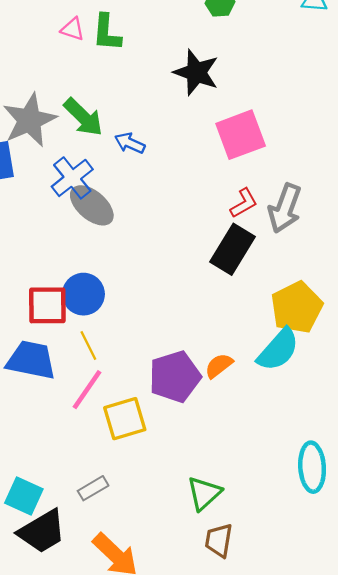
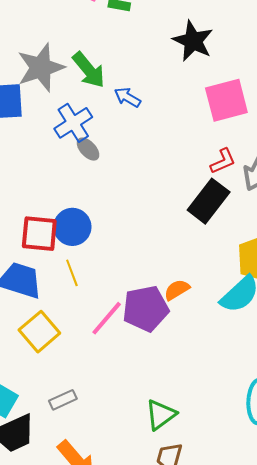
gray ellipse: (92, 205) -> (88, 149), size x0.6
orange semicircle: (219, 366) -> (177, 290), moved
pink line: (87, 390) -> (107, 318), moved
yellow square: (125, 419) -> (39, 332), moved, turned -30

